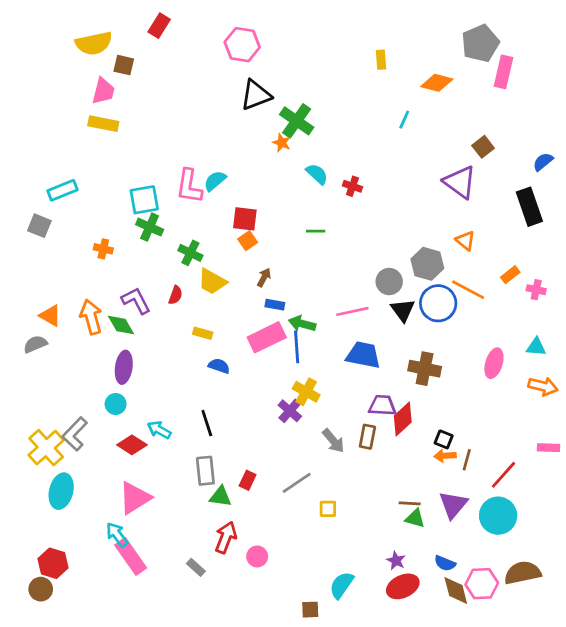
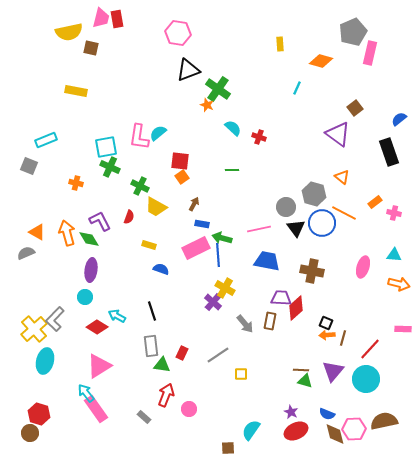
red rectangle: (159, 26) -> (117, 19), turned -42
pink trapezoid: (103, 91) -> (101, 18), moved

